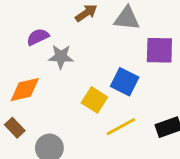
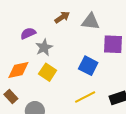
gray star: (61, 57) -> (44, 47), turned -30
yellow square: (94, 100) -> (48, 72), moved

